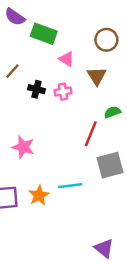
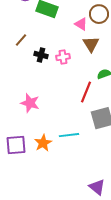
pink triangle: (67, 59) -> (81, 24), moved

